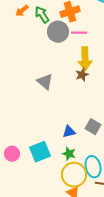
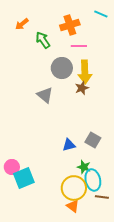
green arrow: (42, 15) -> (43, 40), moved
gray circle: (58, 32) -> (62, 68), moved
cyan square: (40, 152) -> (24, 178), moved
green star: (69, 154) -> (84, 167), moved

